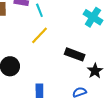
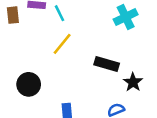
cyan cross: (93, 17) -> (126, 17), turned 36

